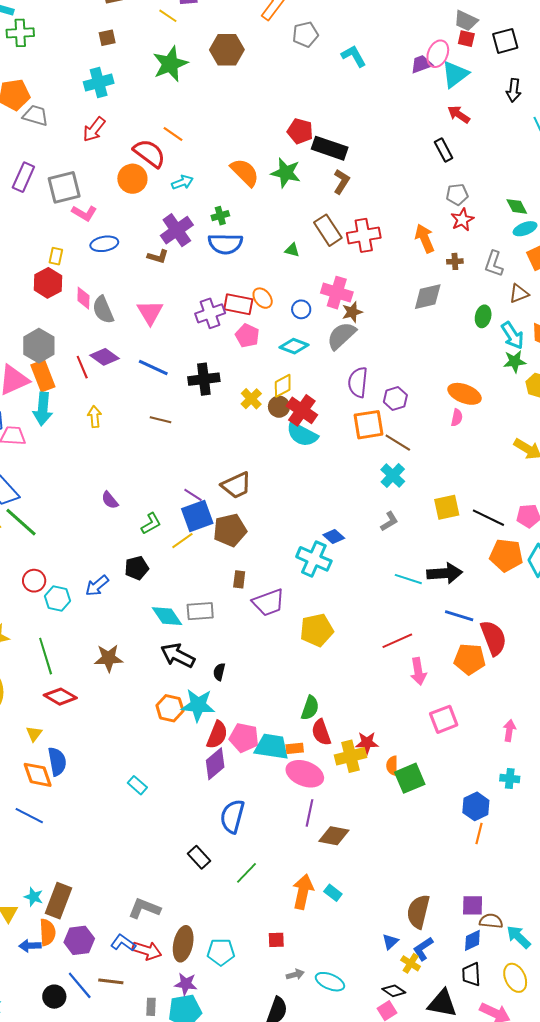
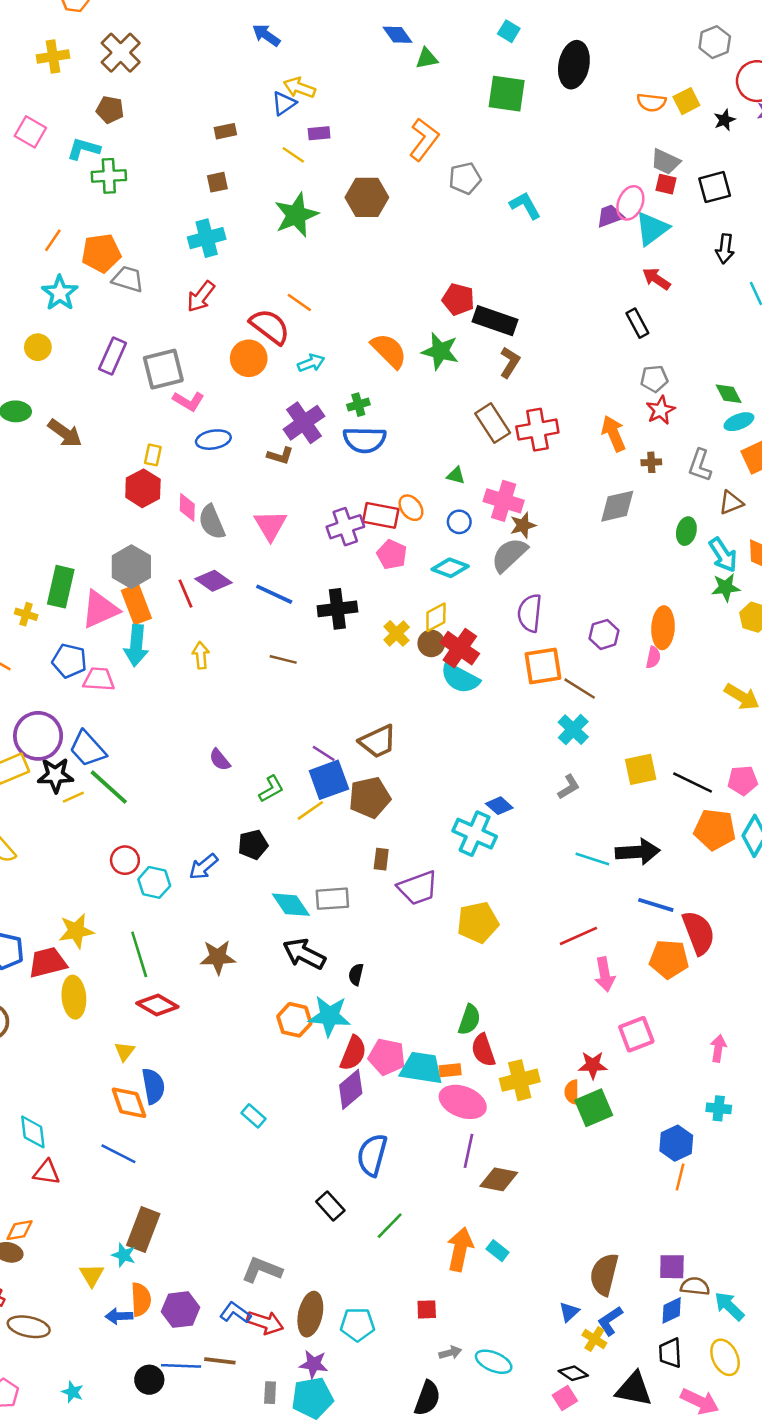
green triangle: (292, 250) -> (456, 476), moved
orange ellipse: (465, 394) -> (663, 628), turned 72
purple hexagon: (395, 399) -> (604, 634), moved
red star: (367, 743) -> (593, 1065), moved
brown rectangle: (58, 901) -> (143, 1230), moved
blue line: (80, 985) -> (181, 1366), turned -48

